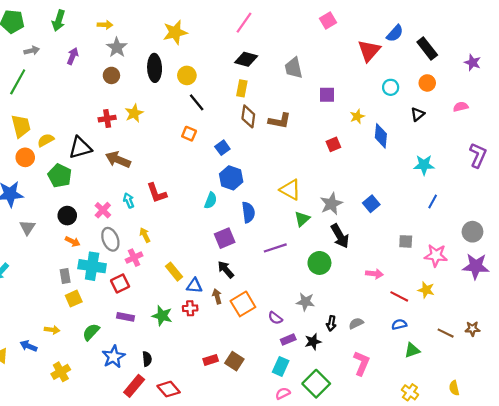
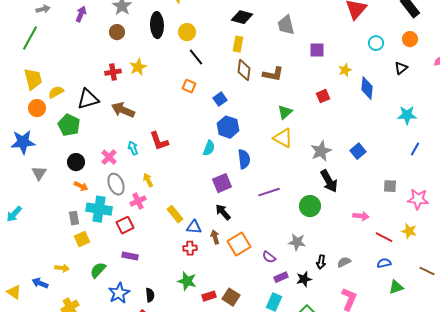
green triangle: (302, 219) -> (285, 112), moved
green star: (162, 316) -> (187, 281), moved

